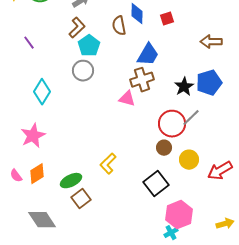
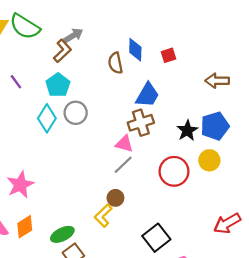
brown L-shape: (77, 28) -> (62, 51), moved
cyan pentagon: (89, 46) -> (58, 85), moved
cyan diamond: (42, 92) -> (47, 118), moved
gray line: (191, 118) -> (123, 165), moved
brown circle: (164, 148) -> (115, 198), moved
yellow circle: (189, 160) -> (209, 160), moved

